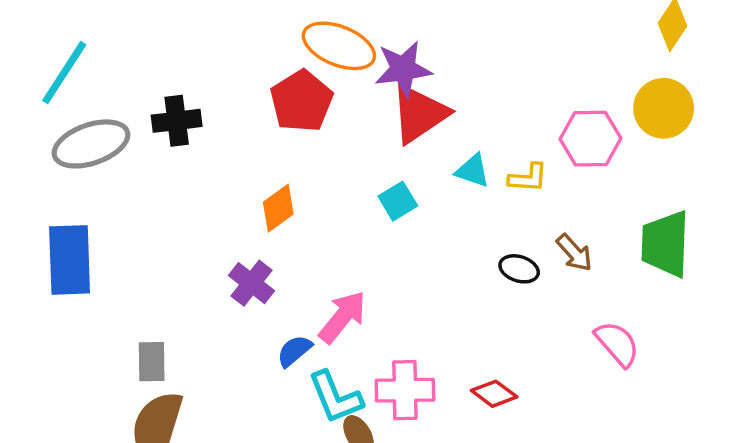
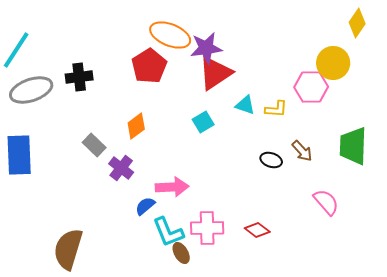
yellow circle: (664, 108) -> (333, 63), moved
pink arrow: (342, 317) -> (172, 187), turned 48
gray rectangle: (152, 362) -> (94, 145), moved, turned -45

